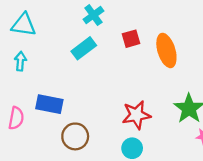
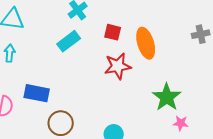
red square: (131, 39) -> (113, 32), turned 30
red star: (136, 115) -> (118, 66), moved

